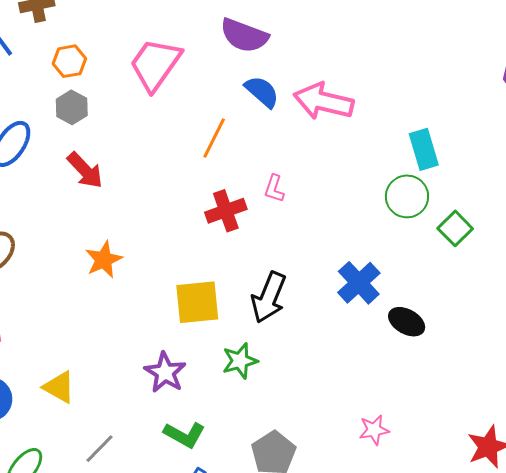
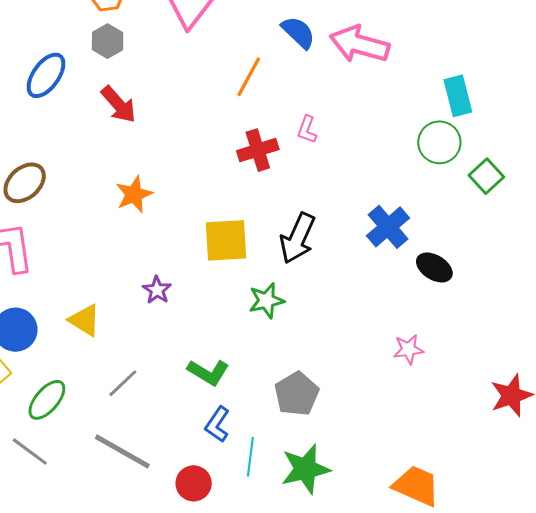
purple star: (165, 372) -> (157, 290), moved, size x0.7
pink star: (374, 430) -> (408, 349), moved

